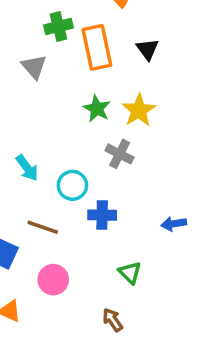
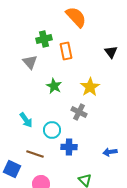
orange rectangle: (97, 47) -> (66, 51), size x0.7
black triangle: (147, 49) -> (111, 52), moved
green star: (97, 109) -> (54, 86), moved

